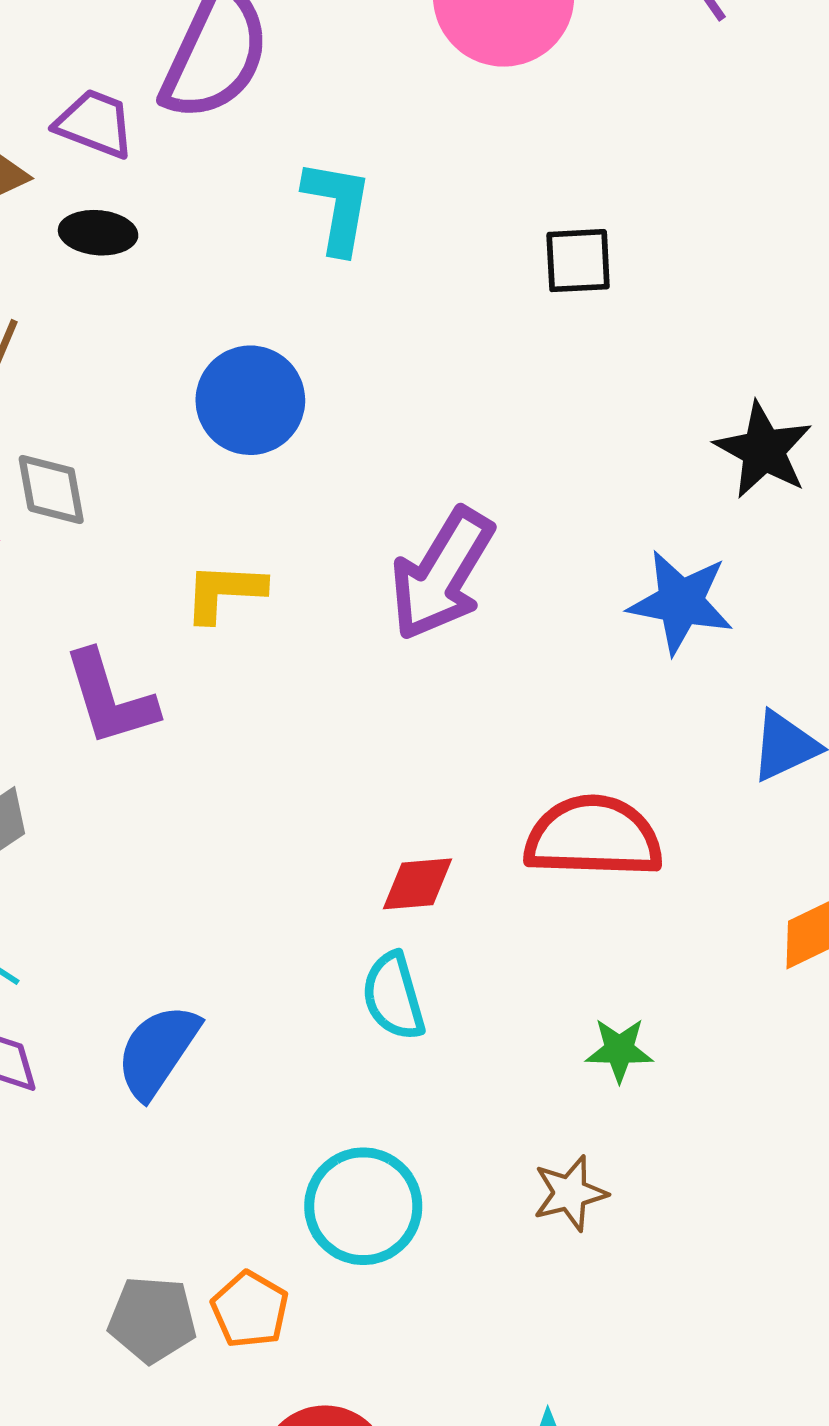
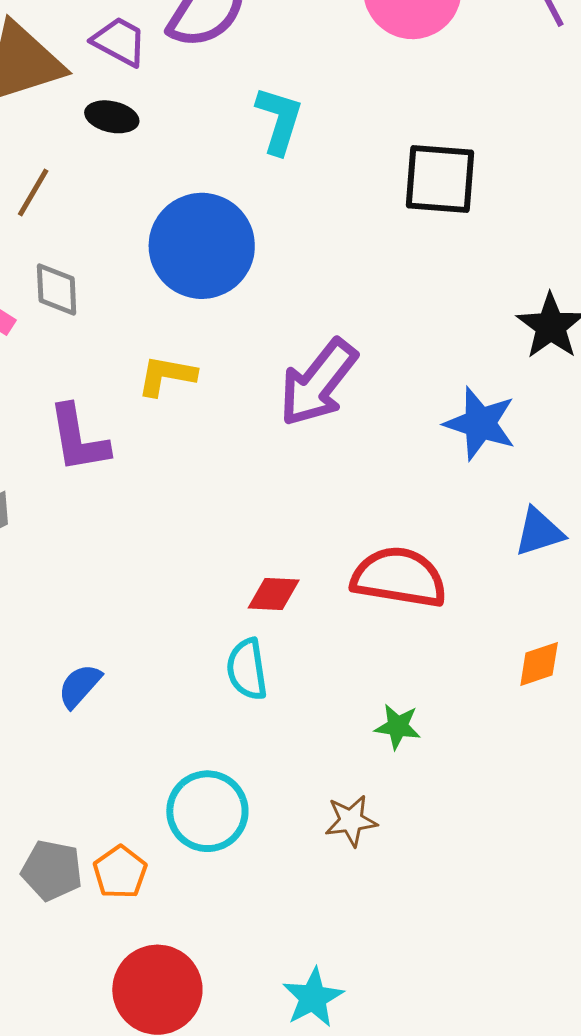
black square: (578, 261) -> (440, 179), size x1.5
blue circle: (250, 400) -> (202, 246), size x1.4
blue semicircle: (158, 1051) -> (80, 686), size x0.7

